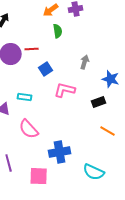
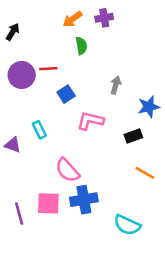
blue star: (111, 79) -> (149, 107), turned -30
cyan rectangle: (25, 97) -> (39, 130), turned 56
pink semicircle: (29, 129) -> (67, 170), moved
pink square: (39, 176) -> (48, 203), moved

